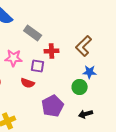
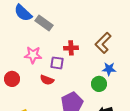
gray rectangle: (33, 33) -> (44, 23), moved

